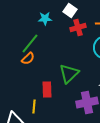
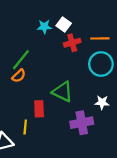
cyan star: (45, 18) -> (44, 27), moved
green triangle: (69, 74) -> (63, 92), turned -50

